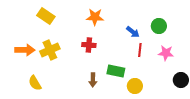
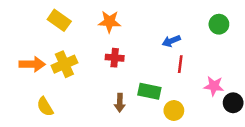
orange star: (95, 17) -> (109, 22), moved
green circle: (159, 26) -> (219, 24), moved
blue arrow: (133, 32) -> (171, 41), turned 120
pink star: (166, 53) -> (214, 86), moved

